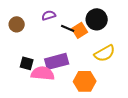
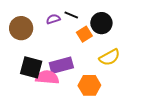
brown circle: (17, 24) -> (21, 28), size x1.5
black line: (68, 28) -> (71, 15), moved
black square: (27, 63) -> (31, 67), size x1.6

